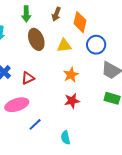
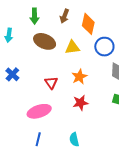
brown ellipse: (36, 39) -> (45, 41), turned -45
red triangle: (28, 78) -> (51, 83), moved, turned -40
pink ellipse: (17, 105) -> (39, 111), moved
blue line: (35, 124) -> (38, 139), moved, turned -32

